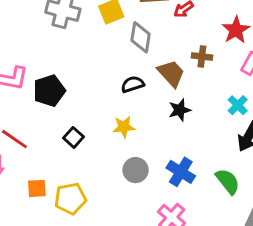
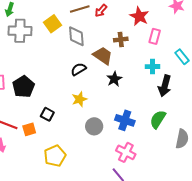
cyan cross: (238, 105) -> (152, 67), turned -32
green semicircle: (228, 181) -> (158, 119), turned -96
orange square: (37, 188) -> (29, 129), moved

